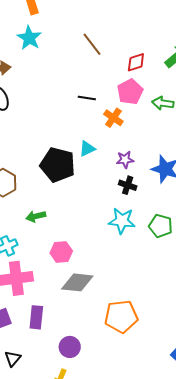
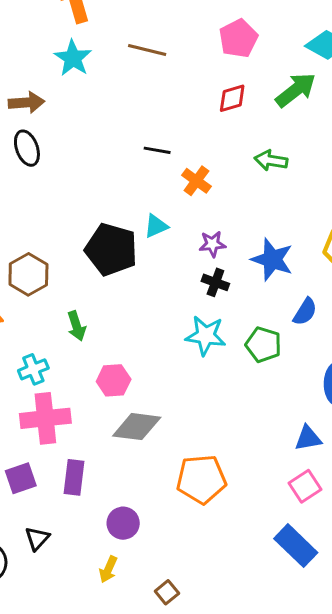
brown line: (92, 44) -> (147, 50), moved, turned -40
pink pentagon: (130, 92) -> (238, 39), moved
green arrow: (36, 216) -> (77, 326), turned -96

